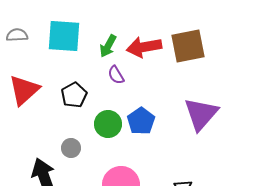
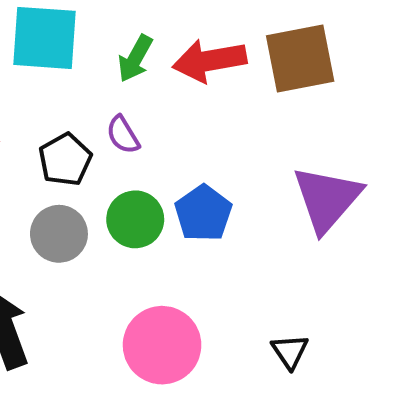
purple semicircle: (116, 75) -> (123, 135), moved
gray circle: (71, 148) -> (59, 234), moved, size x1.4

